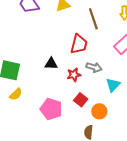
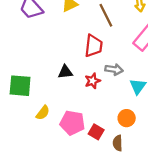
yellow semicircle: (16, 94) -> (43, 113), moved
red square: (81, 100) -> (96, 132), moved

